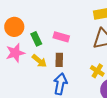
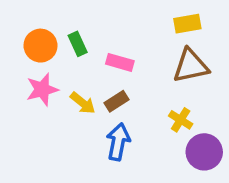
green rectangle: (36, 39) -> (78, 44), moved
brown rectangle: (59, 60) -> (116, 101), turned 56

